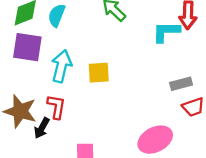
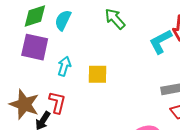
cyan L-shape: (166, 32) -> (161, 42), turned -32
cyan arrow: (61, 66) -> (64, 66), size x0.7

